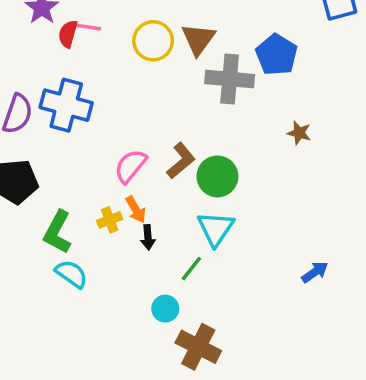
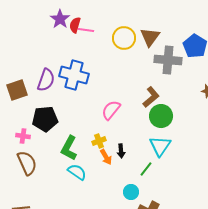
red semicircle: (68, 34) -> (75, 25), moved
brown L-shape: (181, 161) -> (151, 97), moved
orange arrow: (136, 209) -> (106, 157), moved

